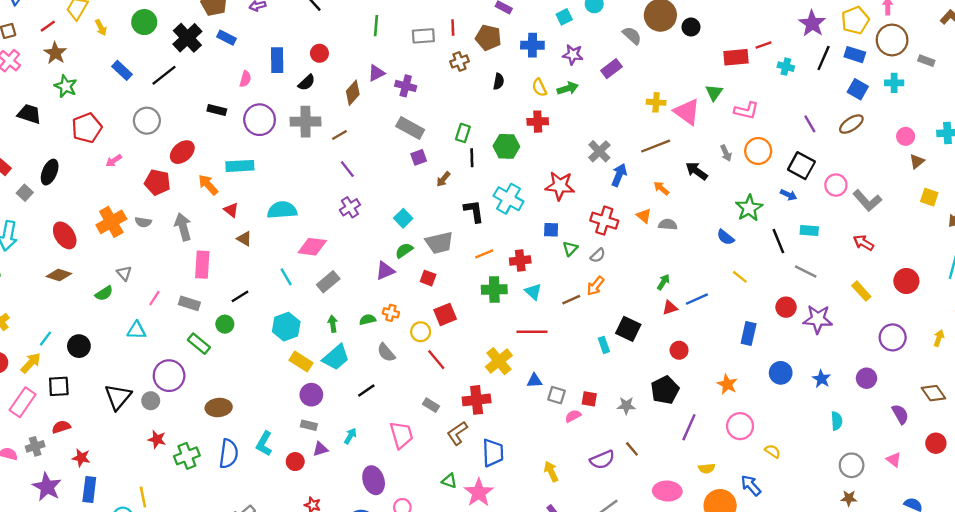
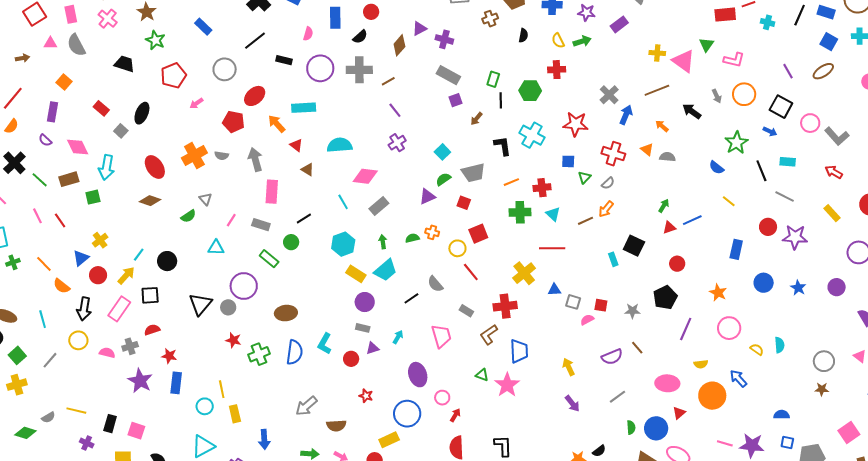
black line: (164, 75) -> (255, 41), moved
gray semicircle: (386, 353) -> (435, 284), moved
cyan semicircle: (837, 421) -> (780, 345), moved

